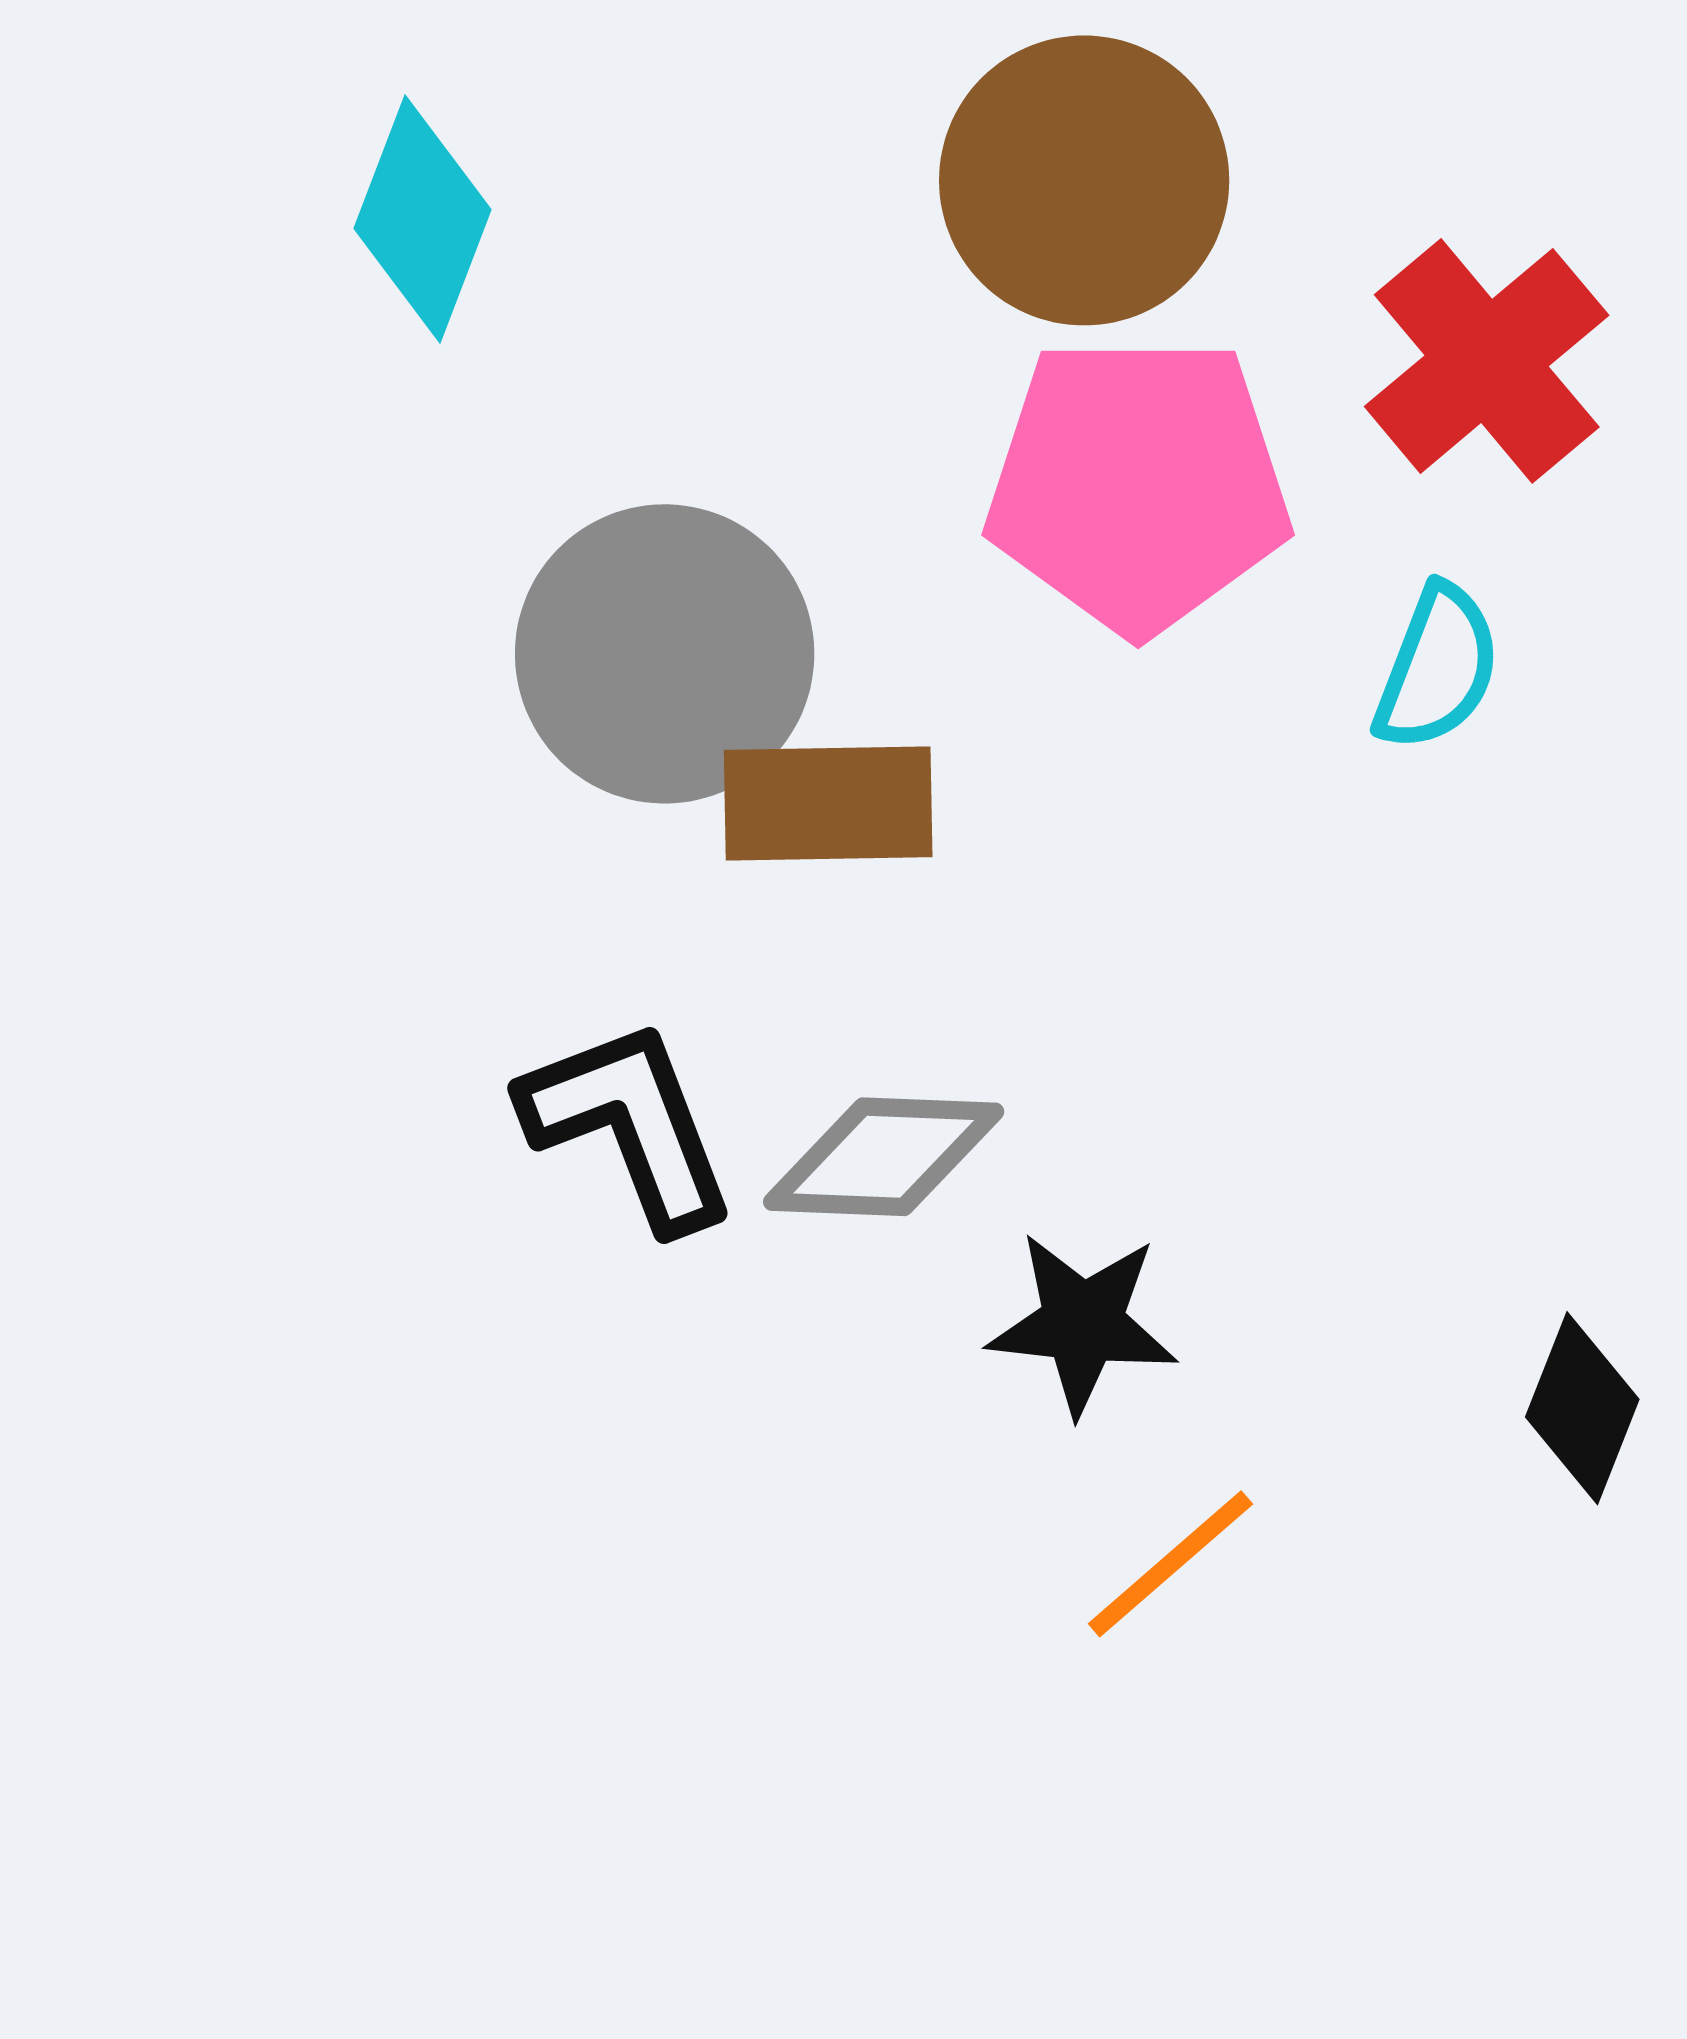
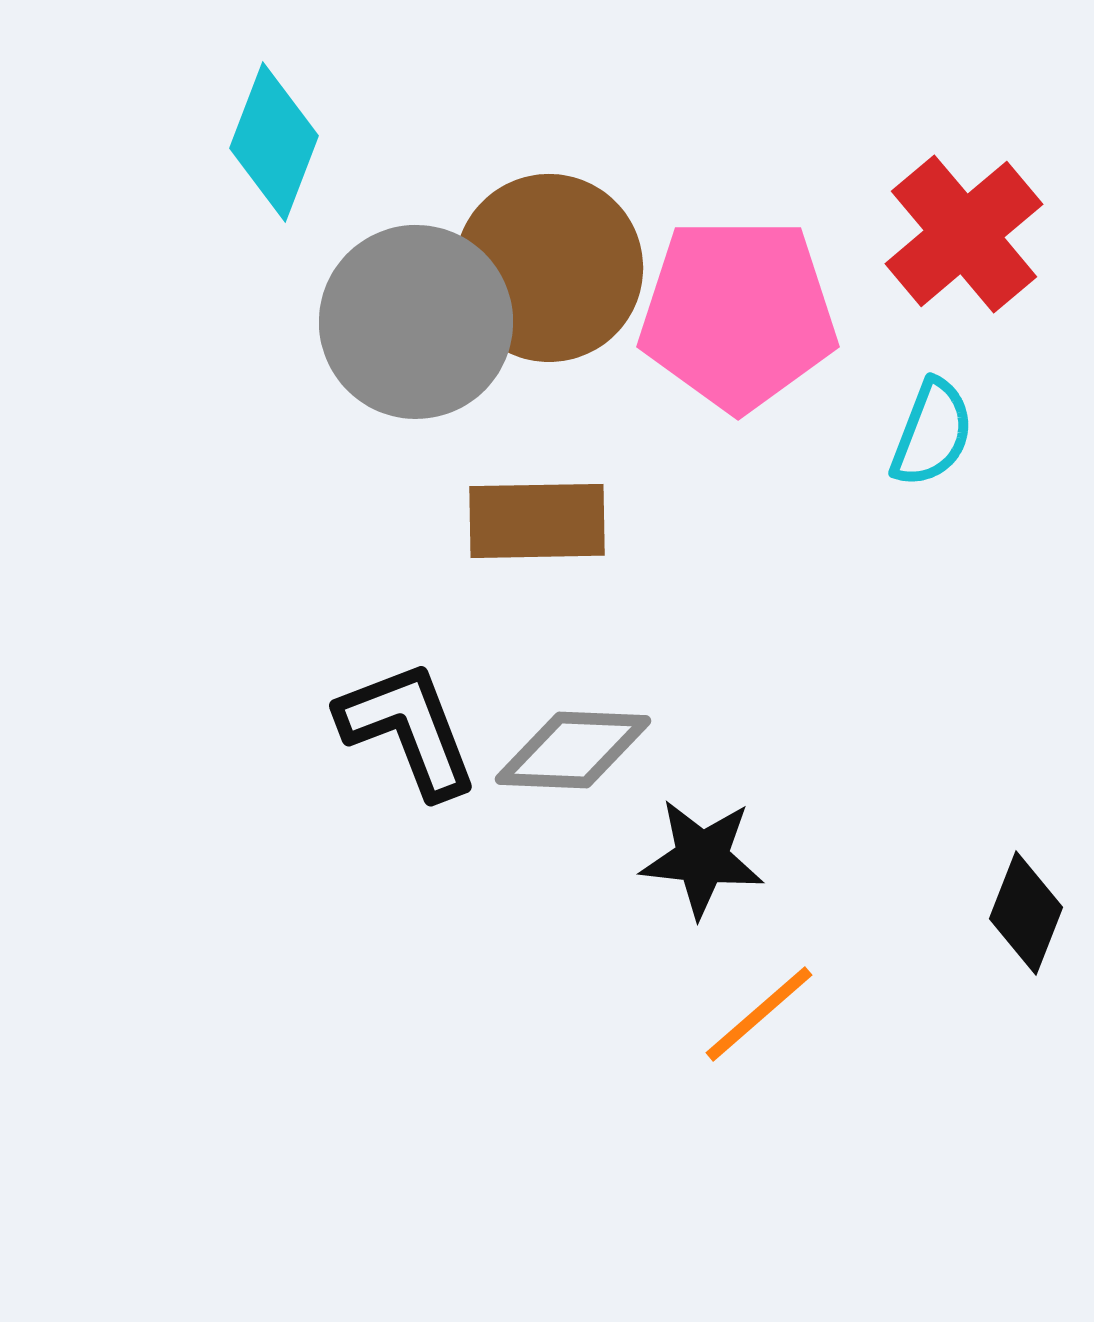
brown circle: (1084, 180) -> (549, 268), moved
gray circle: (665, 654) -> (416, 322), moved

